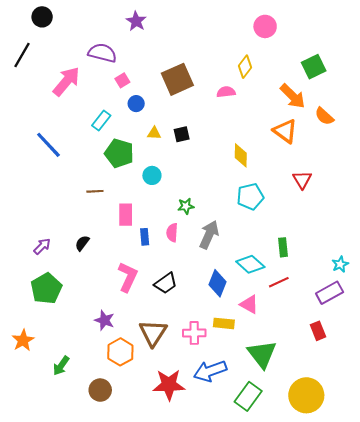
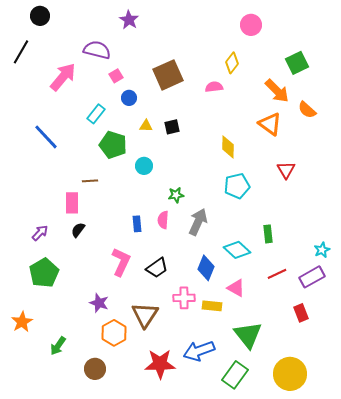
pink rectangle: (126, 215) -> (72, 203), moved
red line: (279, 282) -> (277, 274), moved
pink cross: (194, 333) -> (184, 298), moved

